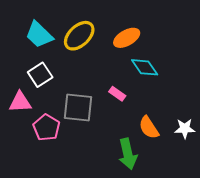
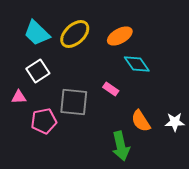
pink triangle: (20, 102) -> (19, 97), size x0.7
pink pentagon: (46, 128) -> (44, 121), turned 30

